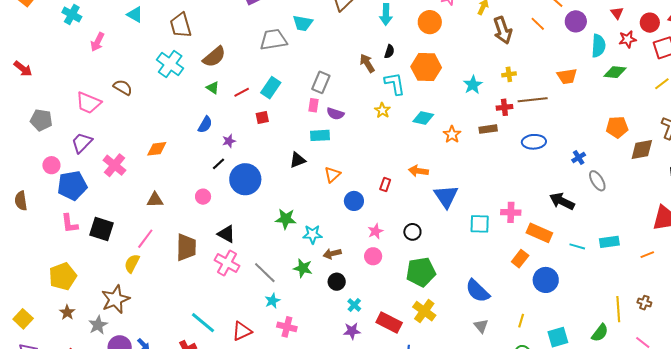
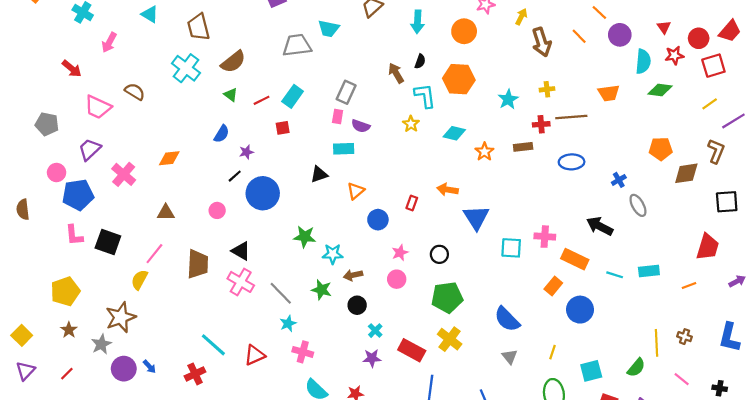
red arrow: (23, 69) -> (72, 69), moved

